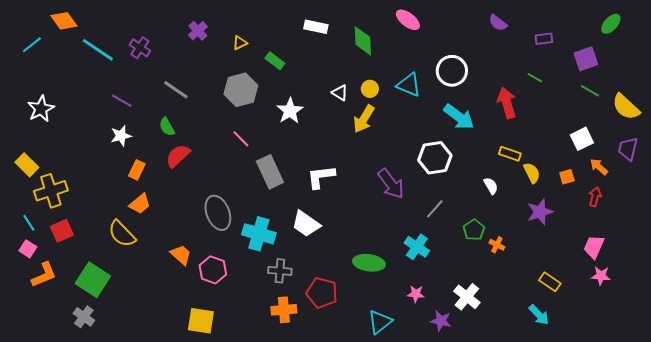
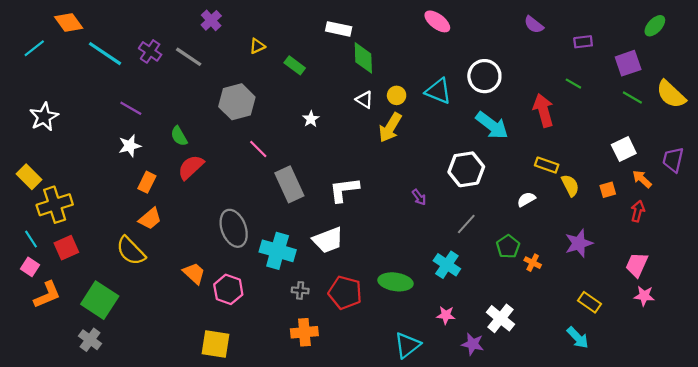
purple cross: (198, 31) -> (211, 20), moved
green diamond: (363, 41) -> (363, 58), moved
gray line: (176, 90) -> (189, 57), moved
gray hexagon: (241, 90) -> (237, 102), moved
yellow semicircle: (626, 107) -> (671, 94), moved
white star: (290, 111) -> (311, 119), size x0.6
purple arrow: (391, 184) -> (419, 197), size x0.5
white semicircle: (491, 186) -> (526, 199), turned -90
purple star: (540, 212) -> (579, 243), moved
white trapezoid: (306, 224) -> (328, 240), turned -56
gray cross: (280, 271) -> (300, 290), size x0.7
red pentagon: (322, 293) -> (345, 293), moved

